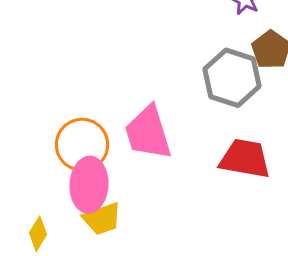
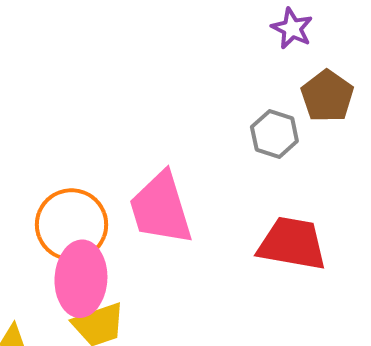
gray hexagon: (232, 78) -> (274, 134), size x0.6

